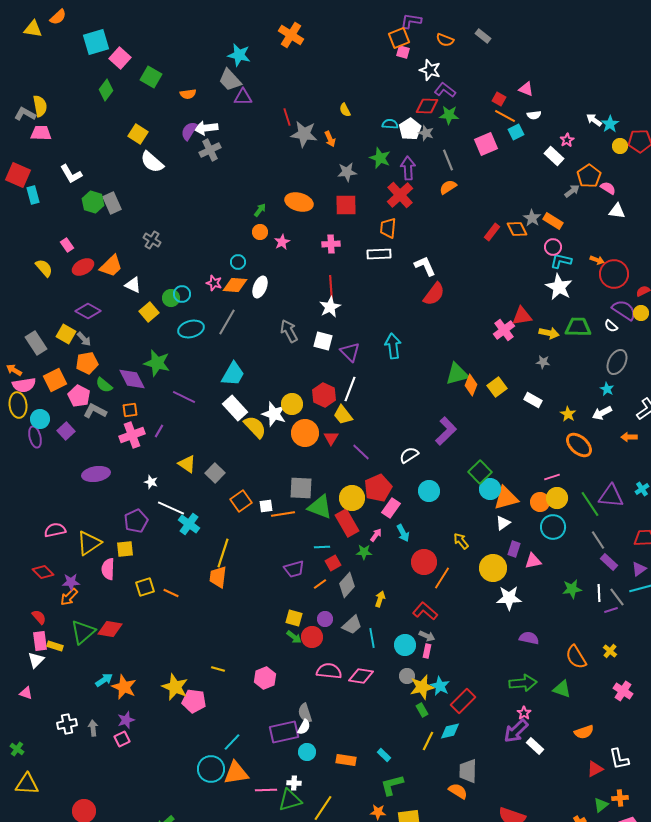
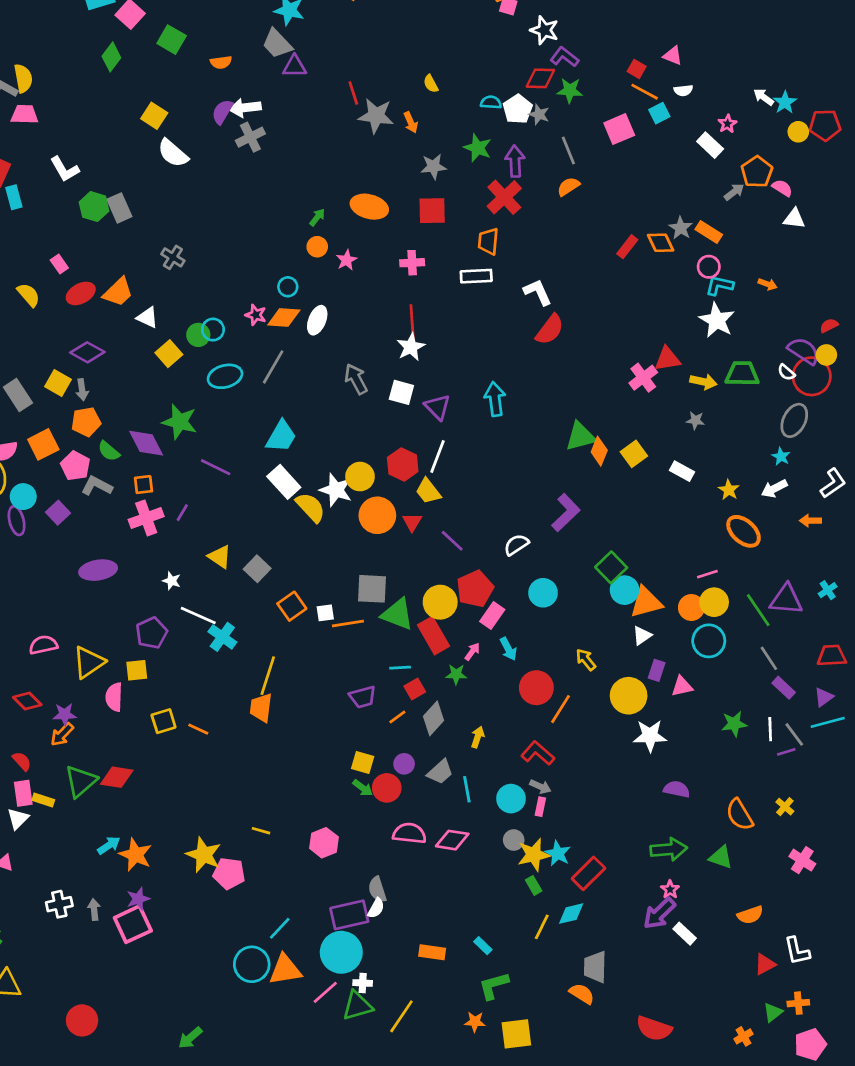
red circle: (614, 274) -> (812, 376), moved
gray arrow: (84, 339) -> (82, 390), turned 35
pink square: (122, 739) -> (133, 924), size x1.8
cyan circle: (307, 752) -> (341, 952), moved, size x1.8
pink line: (266, 790) -> (325, 992), turned -40

